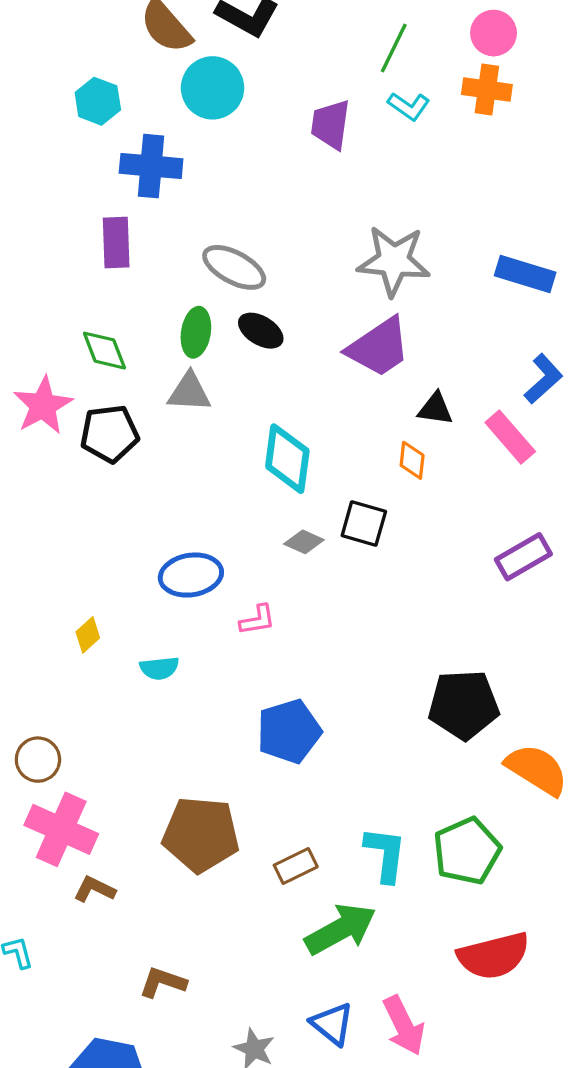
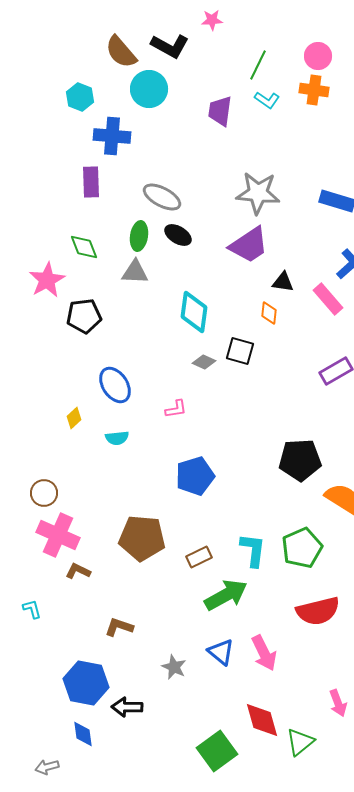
black pentagon: (109, 434) -> (84, 316), moved
blue ellipse: (191, 575) -> (115, 385), moved, turned 66

